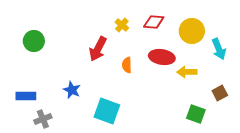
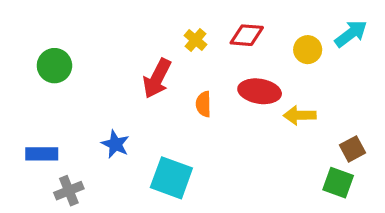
yellow circle: (192, 31) -> (308, 50), size x0.7
cyan arrow: (219, 49) -> (351, 34), moved, turned -105
green square: (196, 114) -> (338, 183), moved

